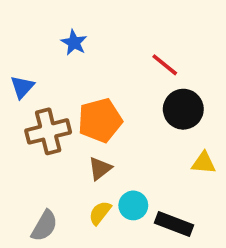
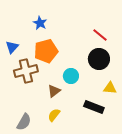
red line: (165, 65) -> (100, 35), moved
orange pentagon: (100, 120) -> (46, 51), moved
cyan circle: (133, 205) -> (71, 76), moved
black rectangle: (174, 224) -> (94, 107), moved

